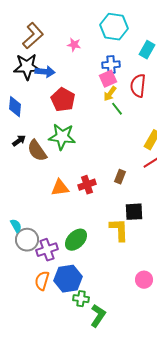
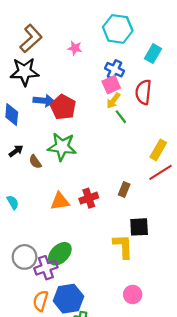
blue cross: (111, 65) -> (114, 70), turned 30
blue arrow: (45, 72) -> (44, 101), moved
brown semicircle: (37, 151) -> (35, 162), size x0.6
cyan semicircle: (16, 226) -> (13, 202), moved
green ellipse: (76, 240) -> (60, 254), moved
pink circle: (144, 280) -> (133, 294), moved

